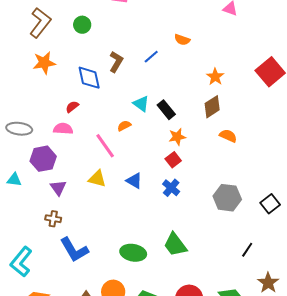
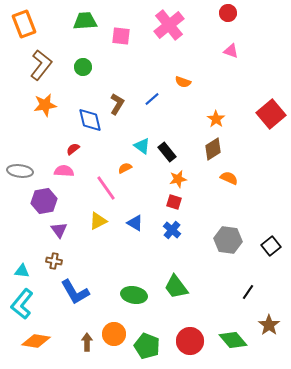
red square: (173, 160) -> (174, 202), turned -35
yellow triangle: (97, 179) -> (98, 221), turned -42
cyan triangle: (14, 180) -> (22, 271), moved

